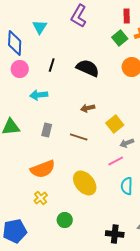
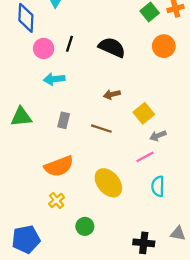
pink circle: (20, 69) -> (44, 48), moved

